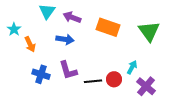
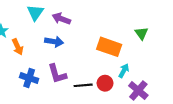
orange rectangle: (108, 27) -> (109, 47), moved
green triangle: (149, 31) -> (141, 33), size x0.6

